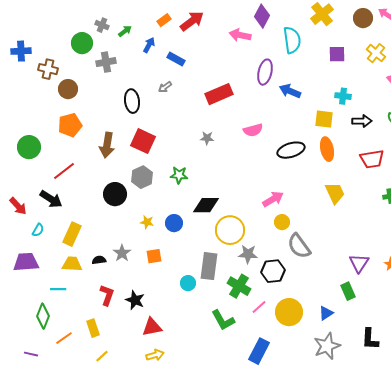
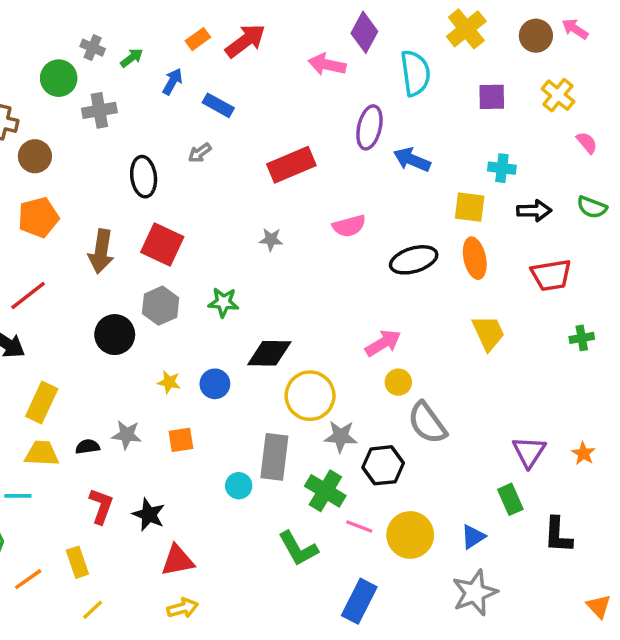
gray star: (122, 253) -> (127, 435), turned -30
pink line: (259, 307) -> (359, 526), turned 63
black L-shape: (370, 339) -> (558, 535), moved

